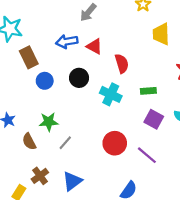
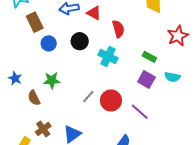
green rectangle: (148, 91) -> (149, 57), moved, turned 32
gray line: (65, 143) -> (88, 97), moved

